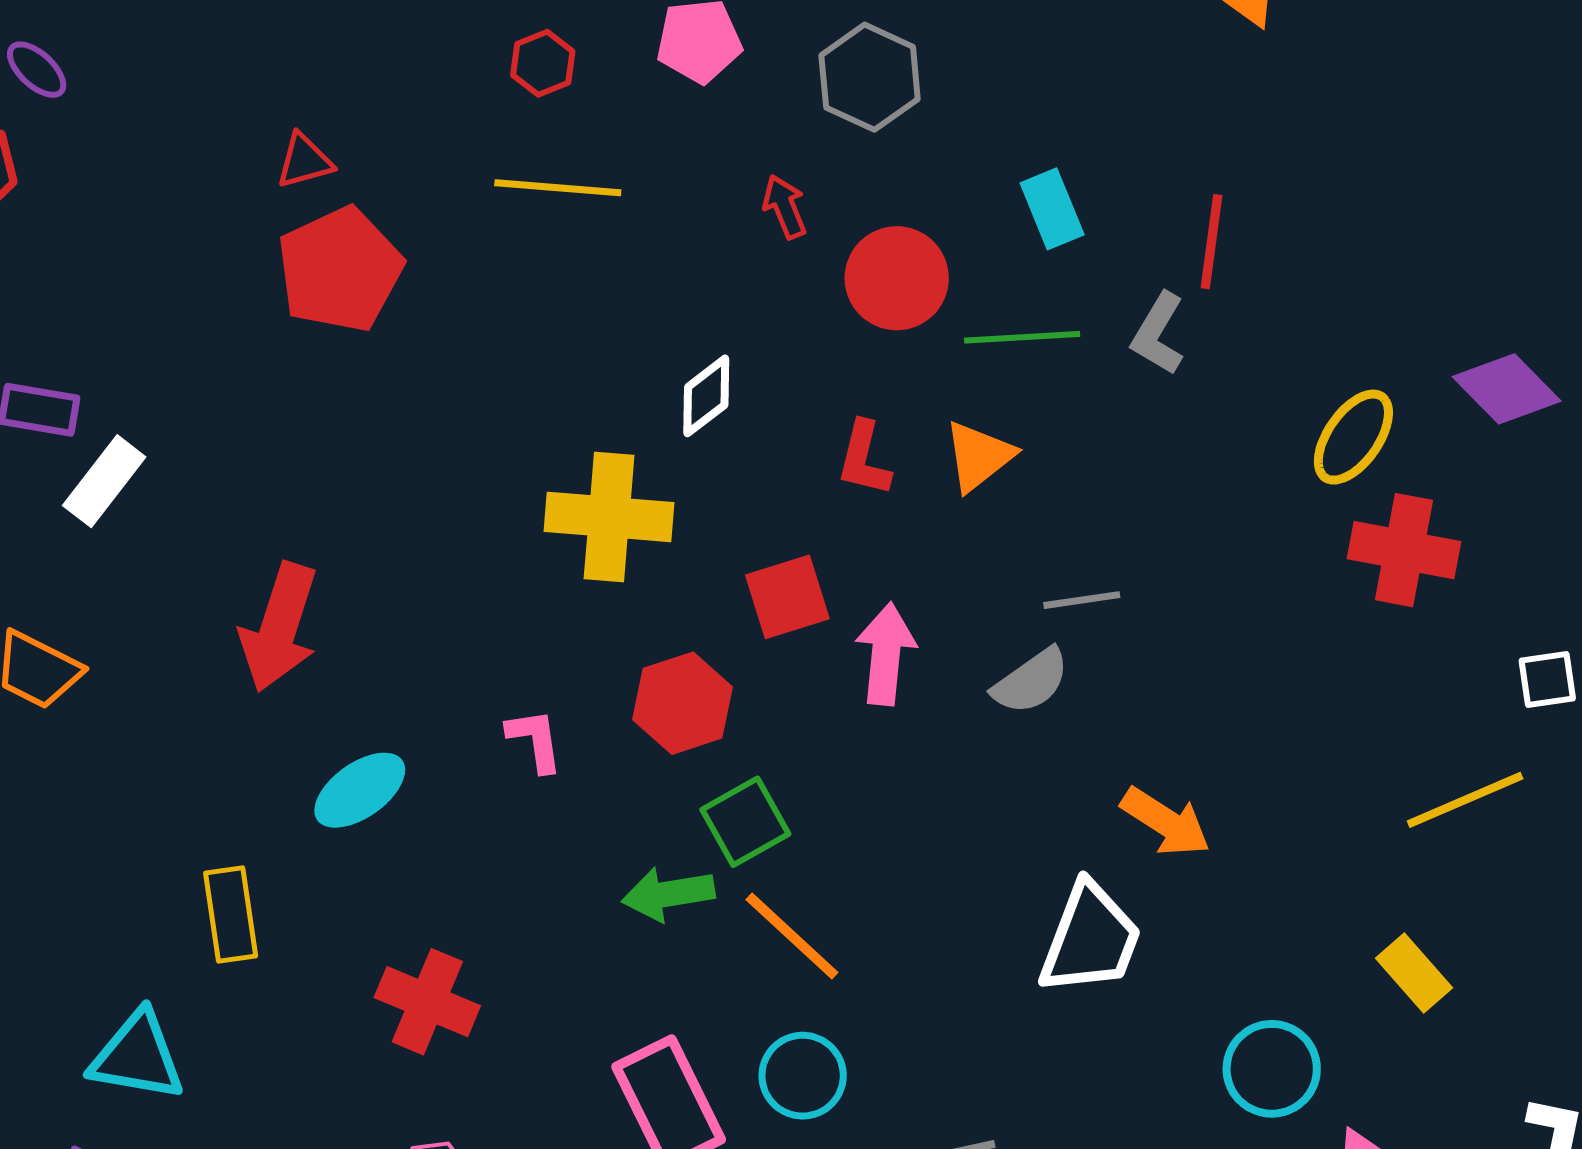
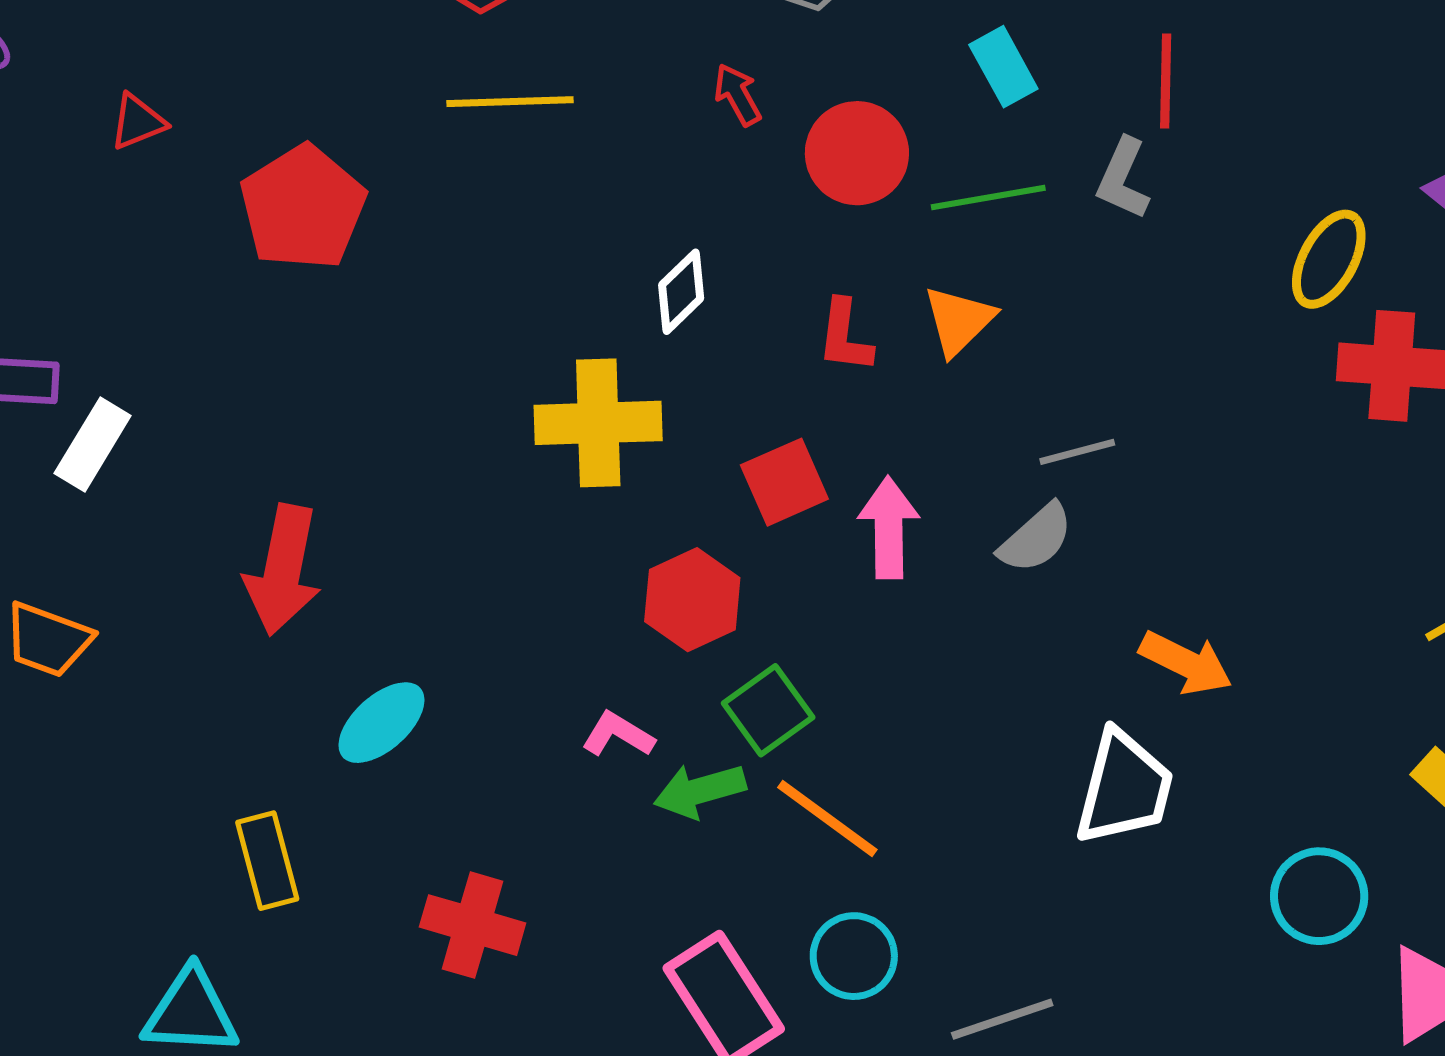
red triangle: (304, 161) -> (138, 122), moved
pink L-shape: (535, 740) -> (618, 735), moved, turned -44

